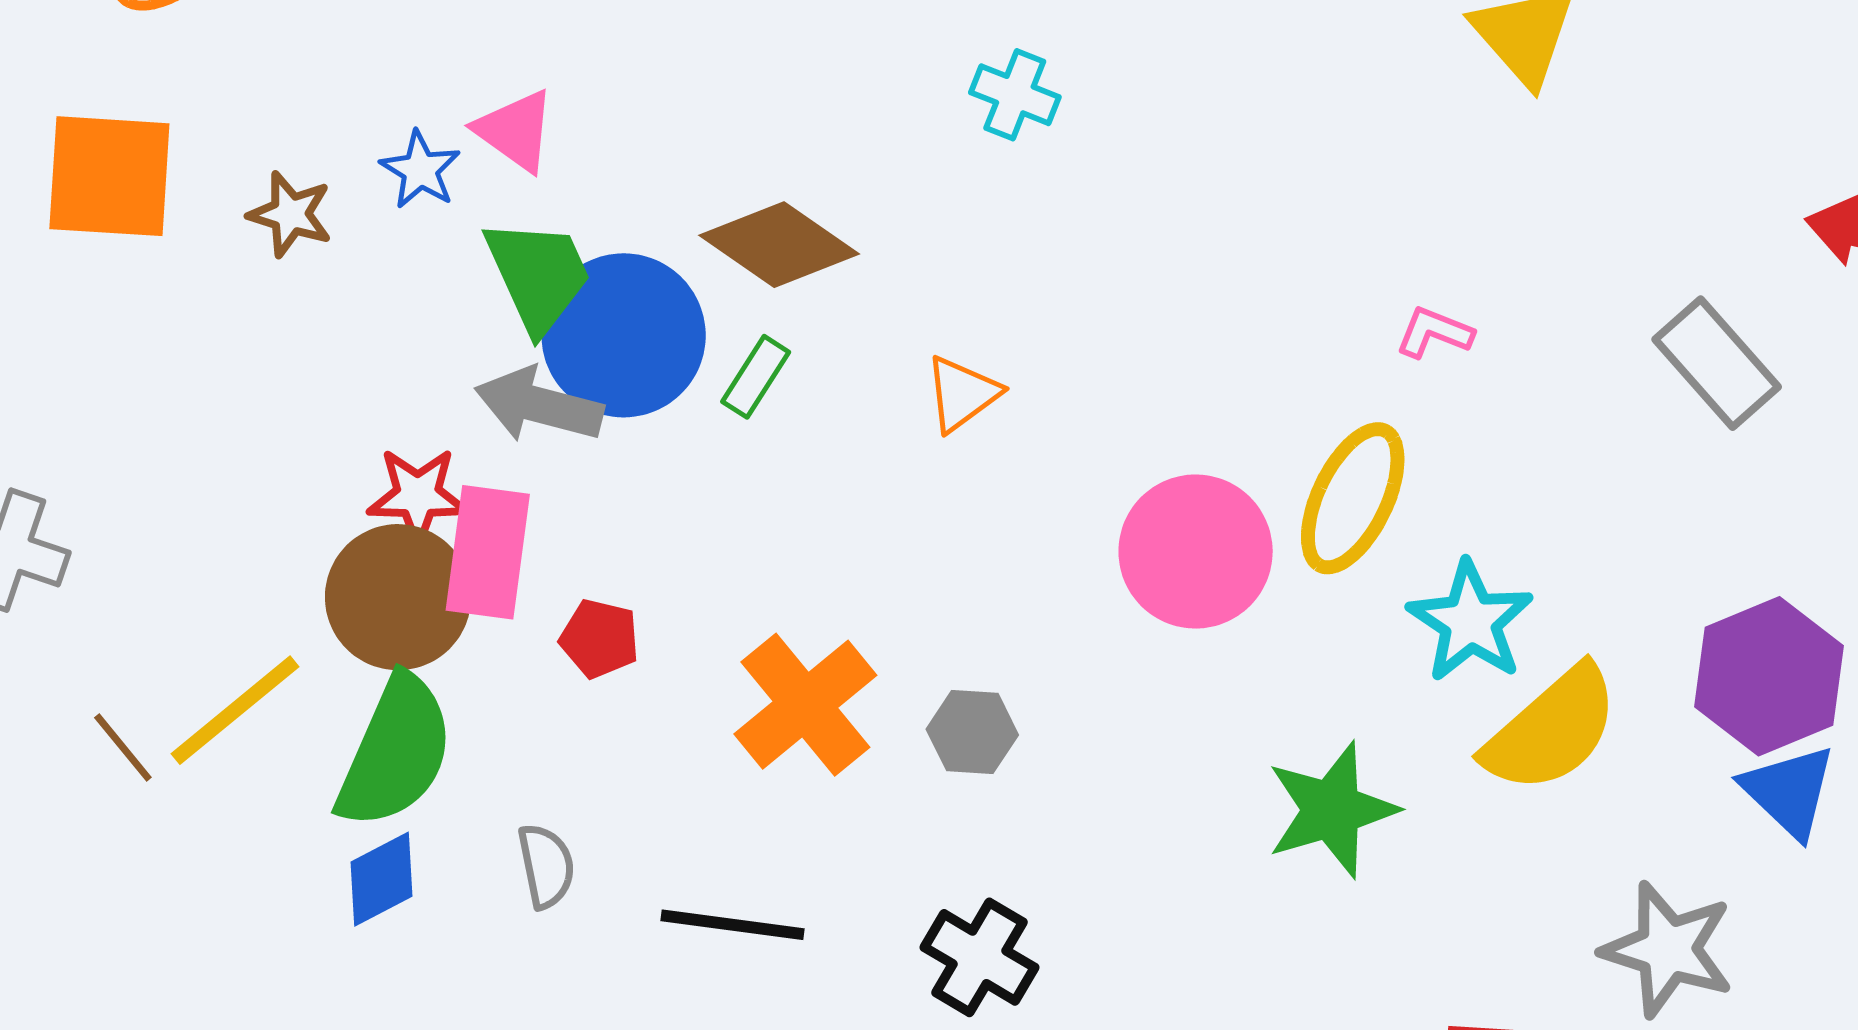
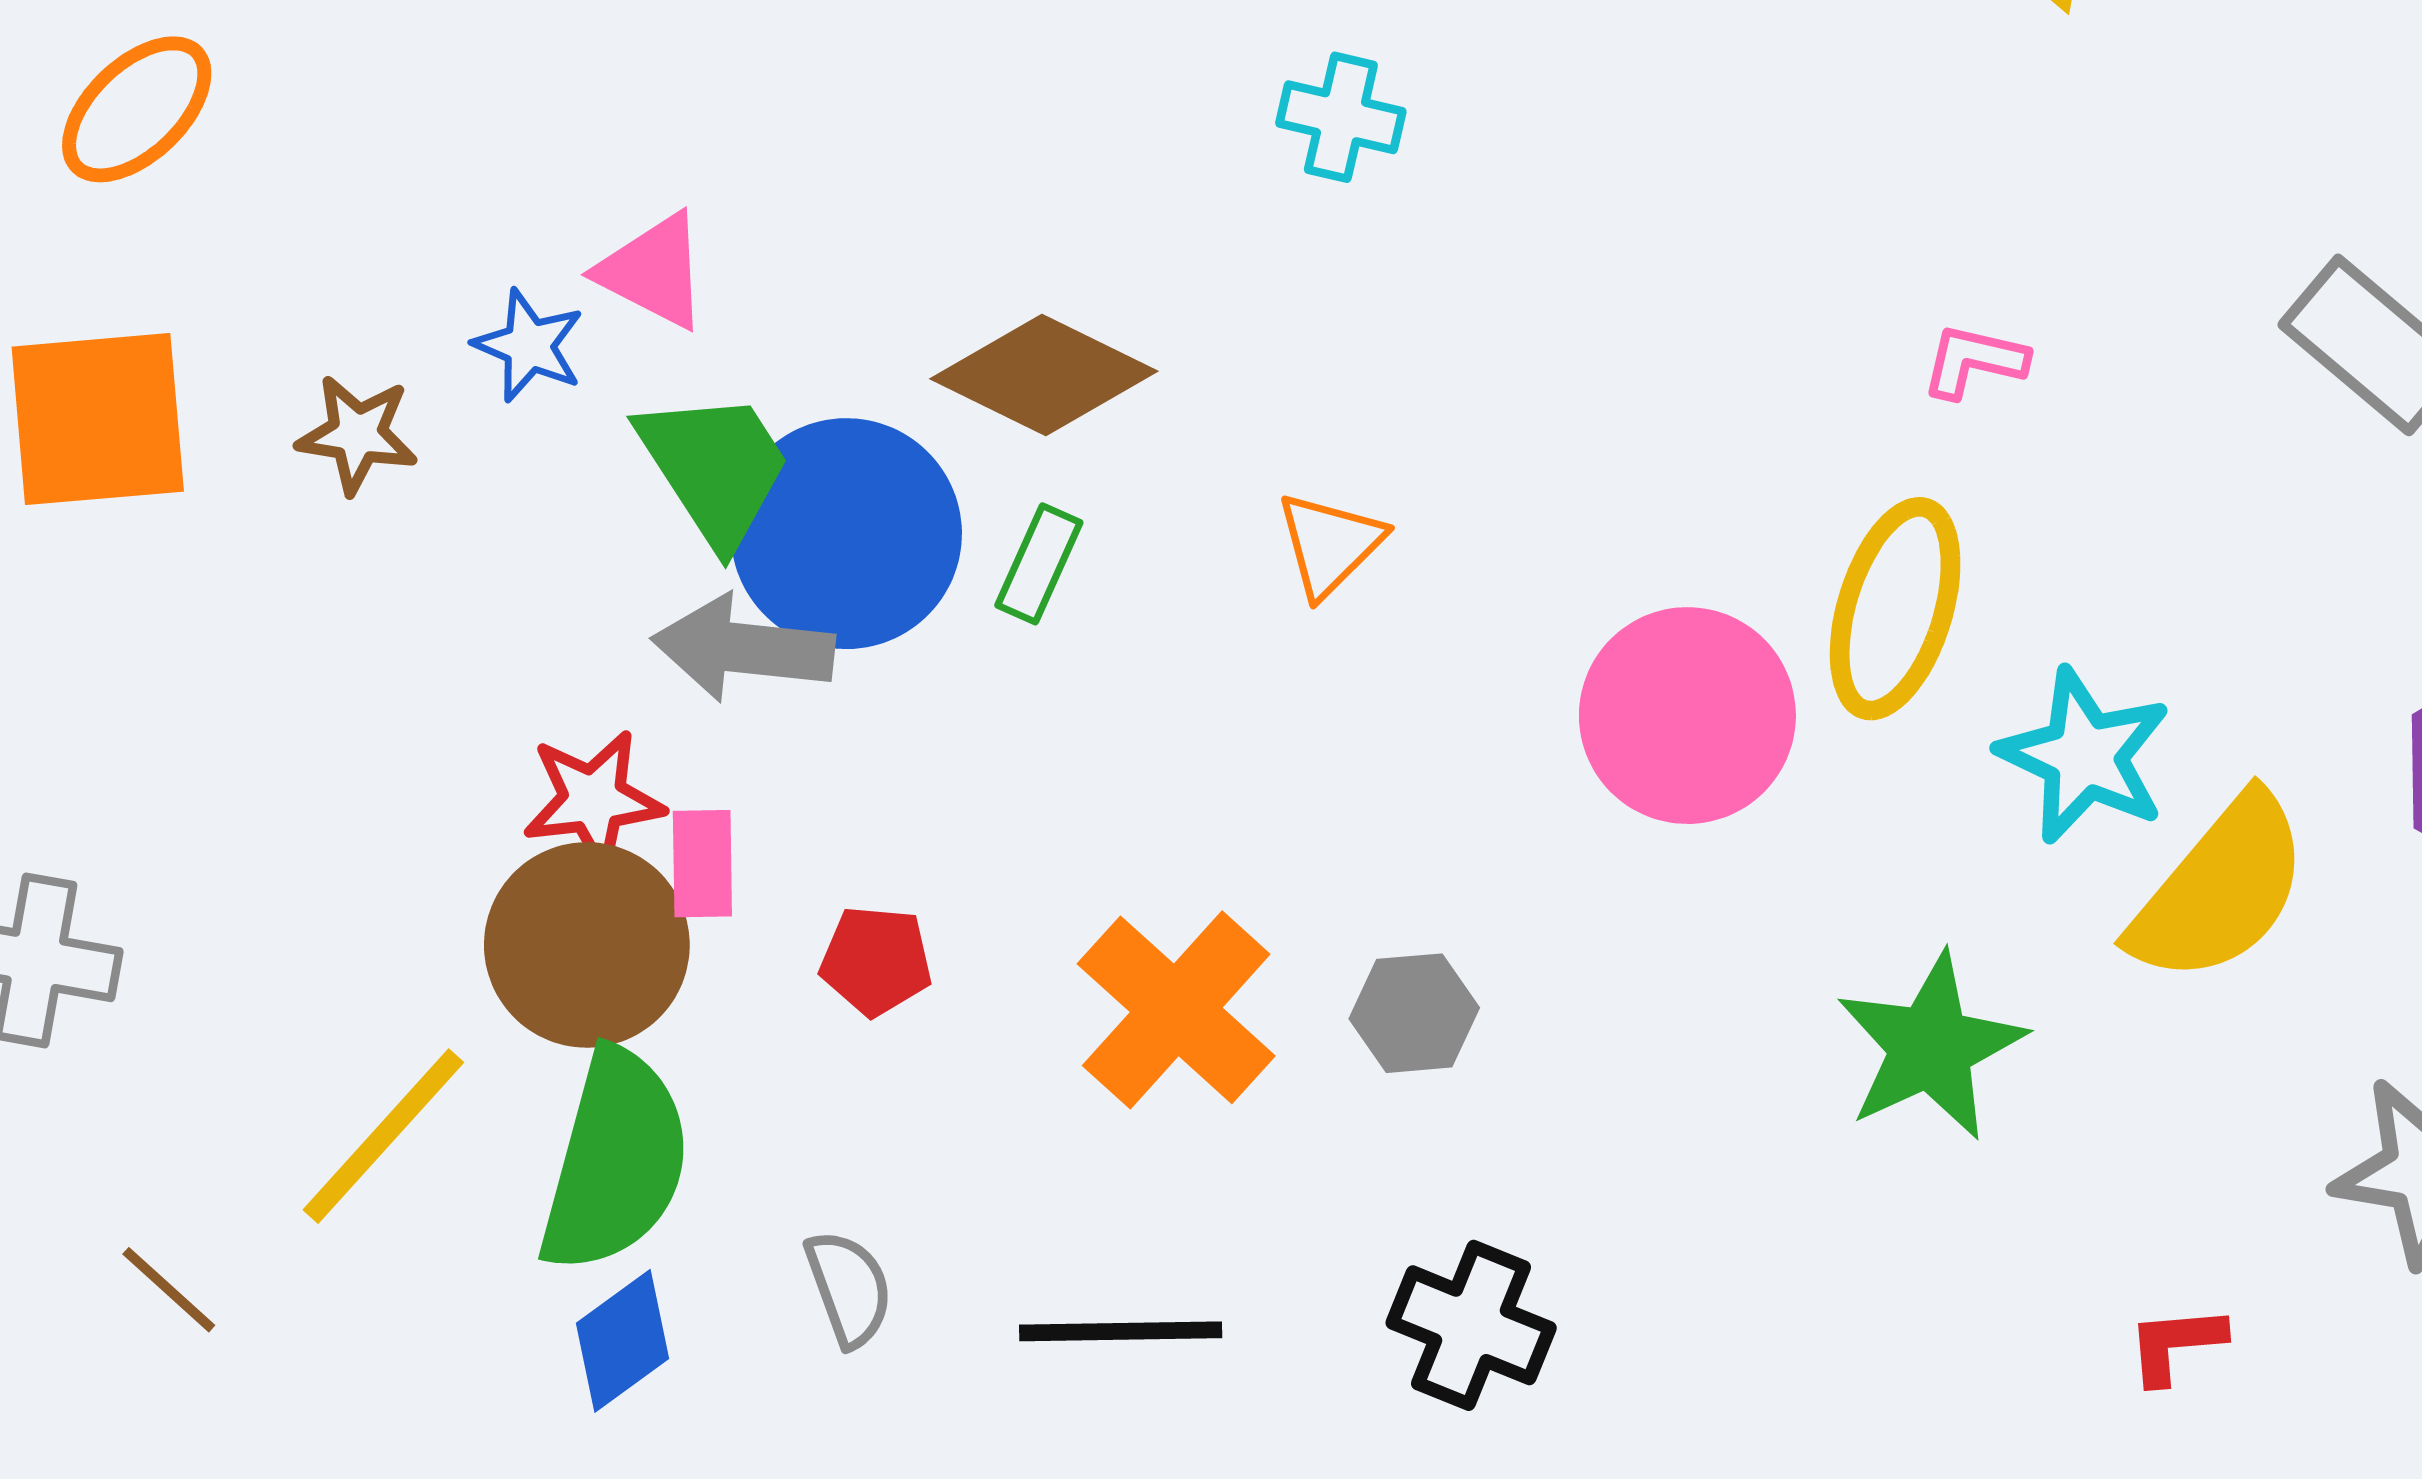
pink rectangle: (488, 552) -> (702, 864), size x0.6
brown line: (123, 748) -> (169, 1290), moved

